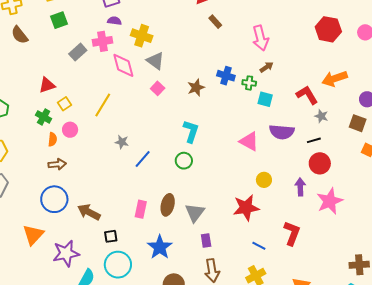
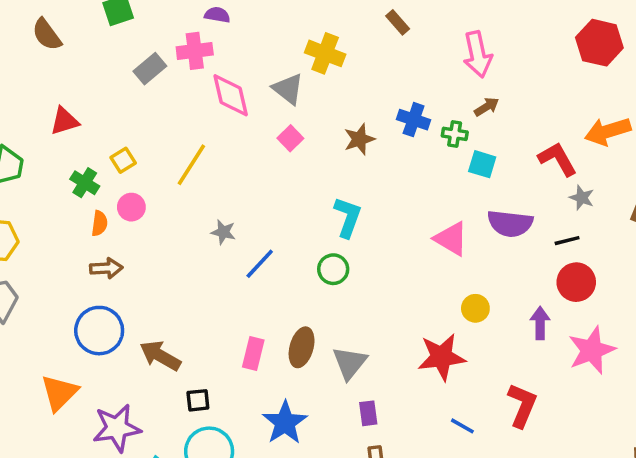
yellow cross: (142, 36) -> (325, 53), moved
red triangle: (47, 85) -> (64, 121), moved

